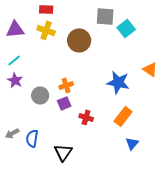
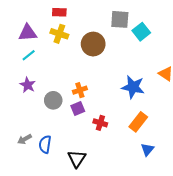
cyan line: (14, 60) -> (29, 55), moved

